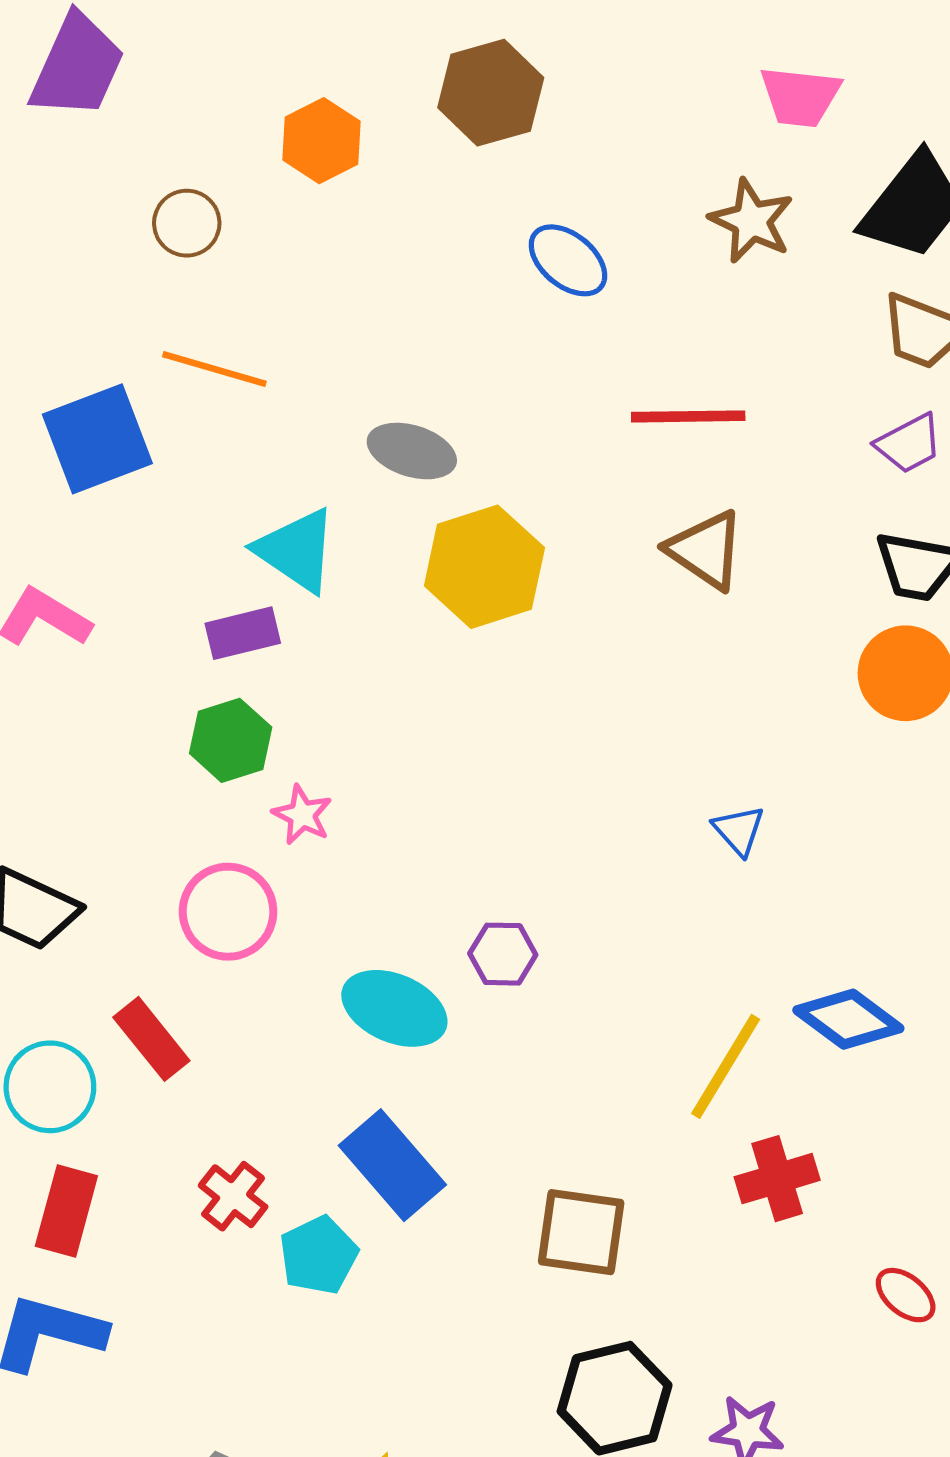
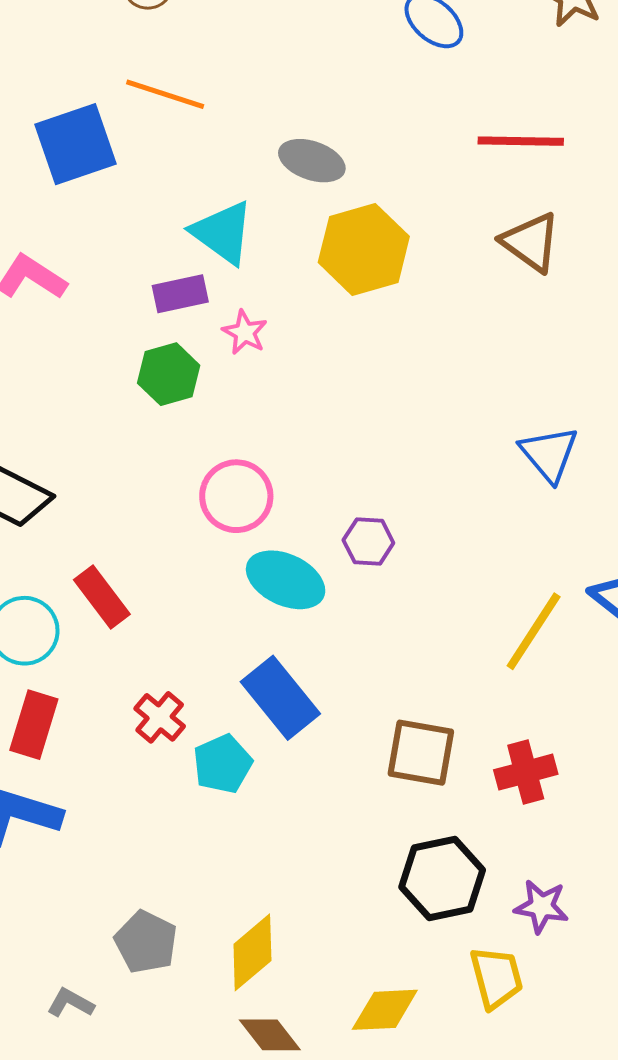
pink star: (302, 815) -> (245, 332), moved
blue triangle: (739, 830) -> (549, 454), size x1.5
pink circle: (228, 912) -> (236, 496), moved
red cross: (777, 1179) -> (526, 772), moved

